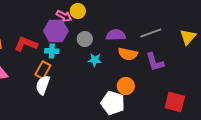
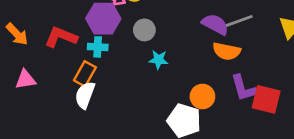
purple semicircle: (116, 35) -> (215, 24), moved, turned 30
orange semicircle: (128, 54) -> (227, 51), moved
purple L-shape: (155, 62) -> (243, 88), moved
red square: (175, 102) -> (266, 99), moved

